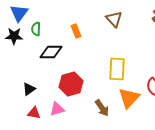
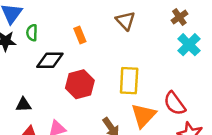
red hexagon: (71, 84) -> (80, 84), moved
black triangle: (29, 89) -> (23, 105), turned 32

